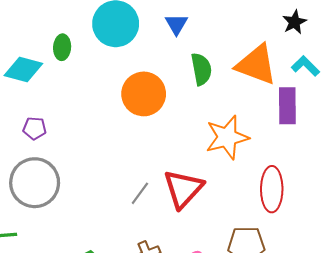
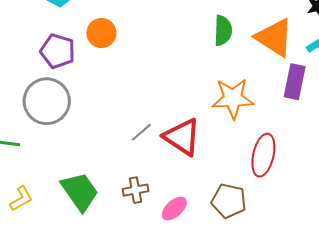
orange circle: (144, 94) -> (101, 33), moved, size x0.7
purple pentagon: (35, 128) -> (58, 51), size x1.6
red triangle: (183, 189) -> (182, 137), turned -51

